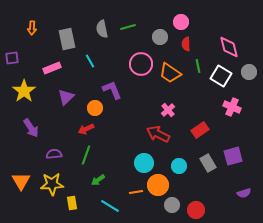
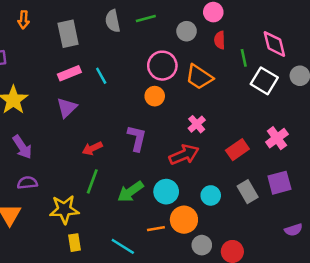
cyan line: (90, 61) -> (101, 76), moved
green line: (198, 66) -> (244, 58), moved
pink rectangle: (52, 68) -> (69, 73), moved
purple L-shape: (112, 90) -> (137, 138), moved, turned 35
pink cross: (232, 107) -> (277, 138), moved, turned 30
orange circle: (95, 108) -> (155, 96), moved
red arrow: (158, 134) -> (184, 155), turned 130
purple semicircle: (54, 154) -> (27, 183), moved
green arrow: (98, 180) -> (130, 192), moved, size x1.5
yellow star: (52, 184) -> (64, 209), moved

